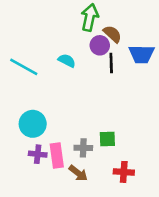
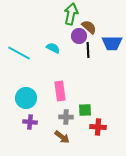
pink rectangle: (57, 155) -> (60, 91), moved
red cross: (124, 172) -> (98, 127), moved

